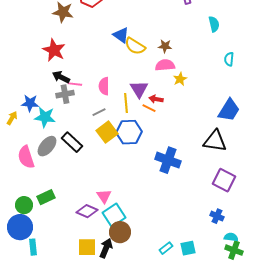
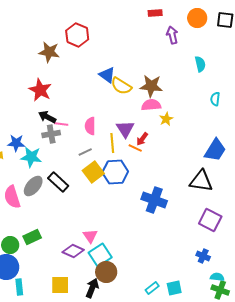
brown star: (165, 46) -> (151, 86), size x1.6
red arrow: (156, 99) -> (142, 139), turned -64
yellow square: (87, 247) -> (60, 285), moved

